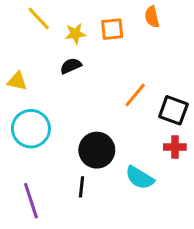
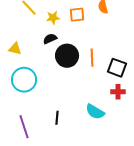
orange line: (135, 95) -> (92, 58), turned -42
black circle: (97, 150) -> (67, 56), moved

